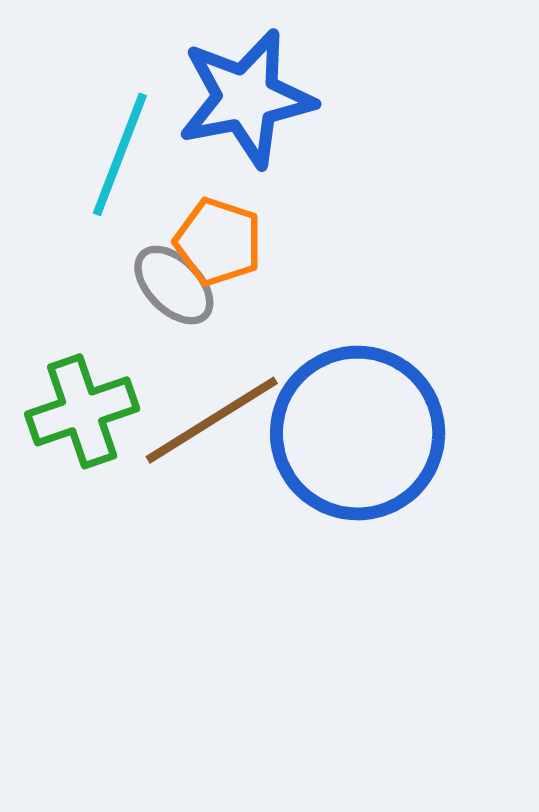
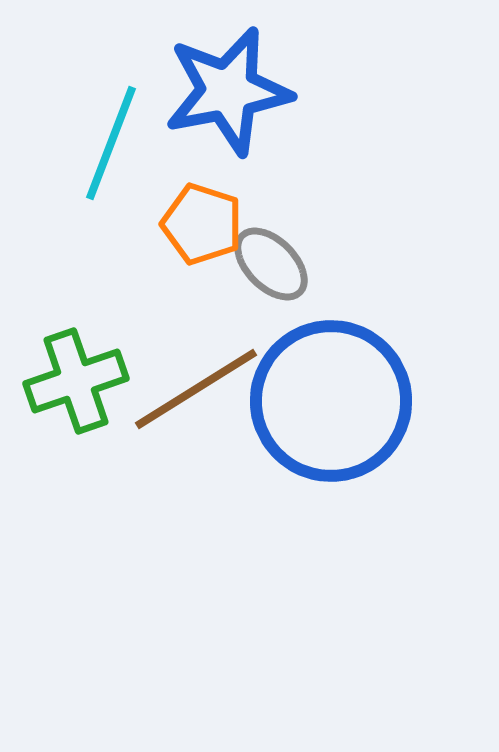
gray ellipse: (174, 285) -> (271, 264), moved

